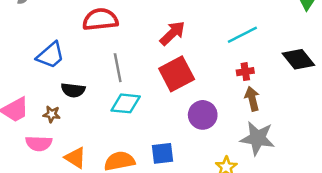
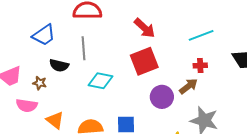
red arrow: (172, 33) -> (145, 28), turned 80
gray line: (118, 68) -> (83, 48), moved
brown arrow: (252, 99) -> (188, 86), moved, turned 60

